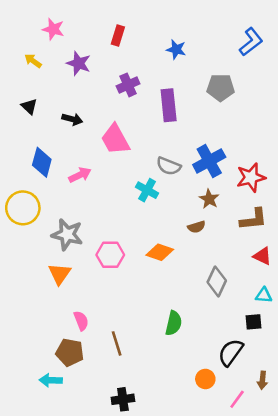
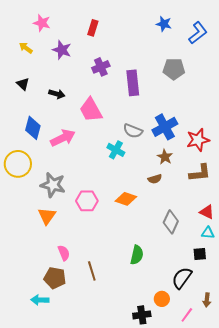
blue star: (176, 49) -> (164, 24), moved
pink arrow: (80, 175) -> (63, 138), size x1.4
red triangle: (262, 256) -> (207, 212), moved
black cross: (123, 399) -> (142, 315), moved

